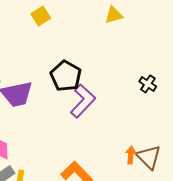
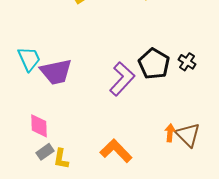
black pentagon: (66, 76) -> (154, 64), moved

